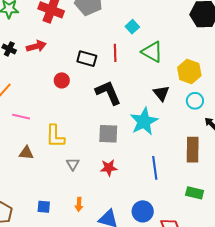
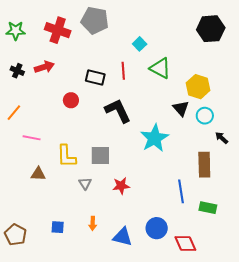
black triangle: (161, 93) -> (181, 108), moved
gray square: (108, 134) -> (100, 156), moved
blue line: (155, 168) -> (181, 191), moved

